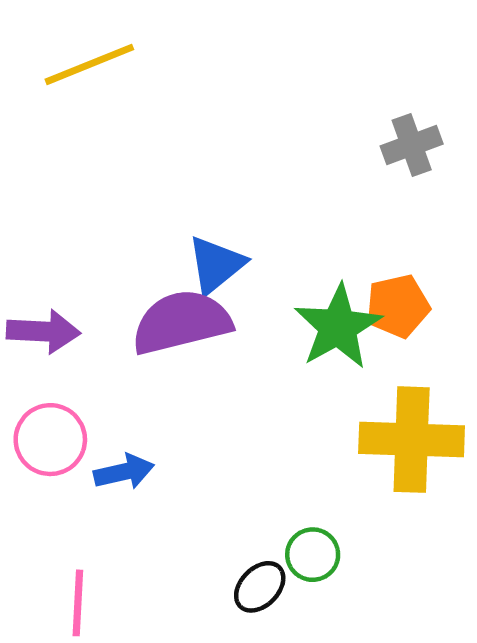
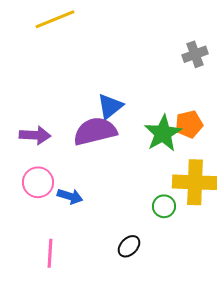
blue arrow: (124, 472) -> (70, 196), turned 30
green circle: (313, 555) -> (164, 206), moved

